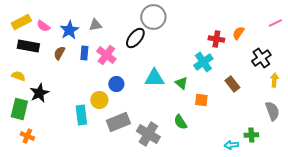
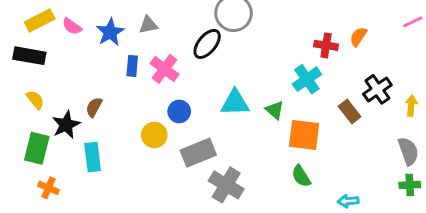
black rectangle: (28, 46) -> (29, 56), moved
brown semicircle: (59, 53) -> (94, 107), moved
black cross: (261, 58) -> (377, 89), moved
yellow semicircle: (18, 76) -> (35, 100), turned 32
orange square: (201, 100) -> (304, 135), size x1.6
cyan rectangle: (81, 115) -> (93, 157), moved
gray rectangle: (118, 122) -> (198, 153), moved
green semicircle: (180, 122) -> (301, 176), moved
green cross: (251, 135) -> (410, 185), moved

